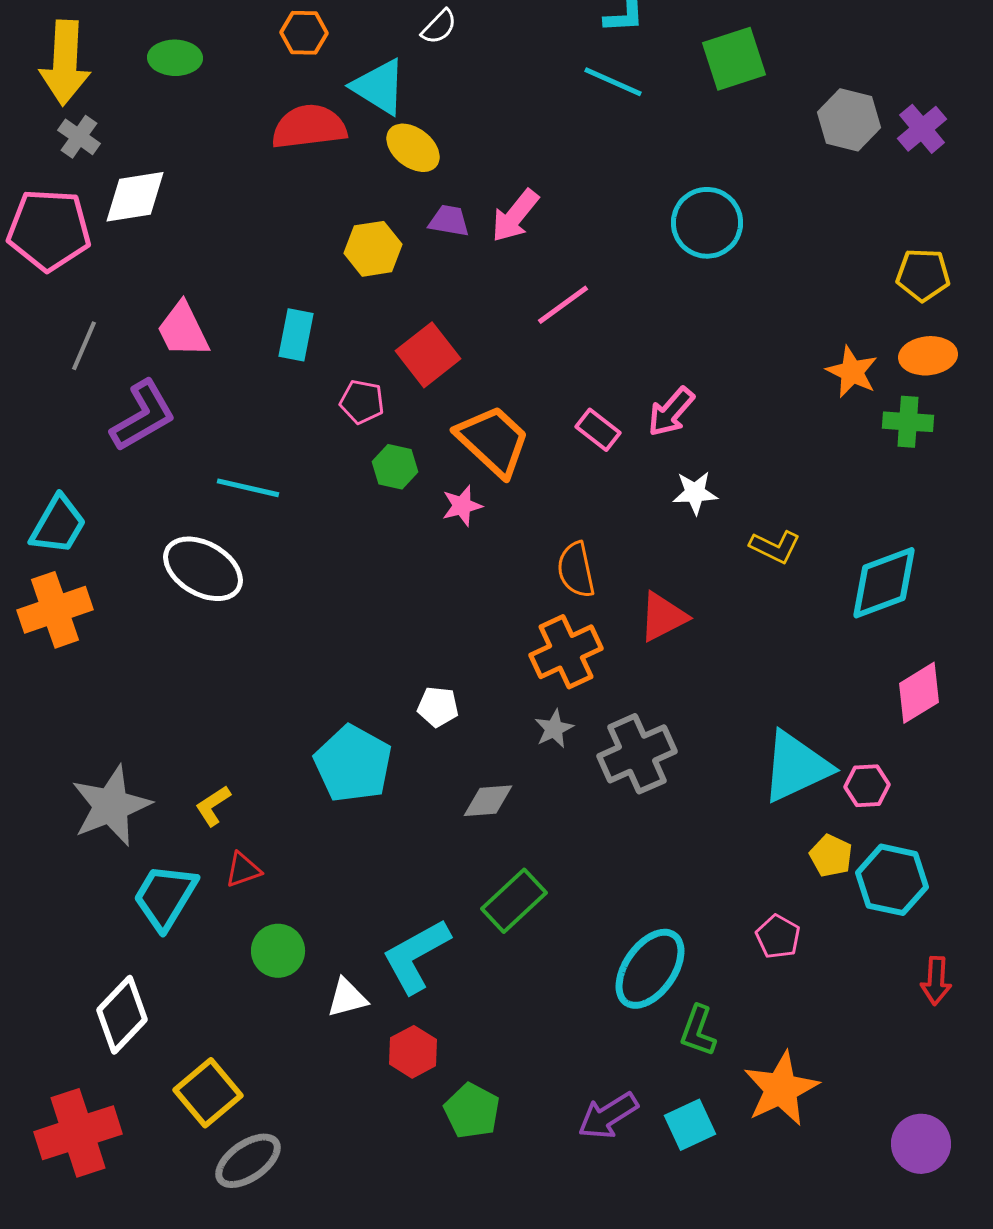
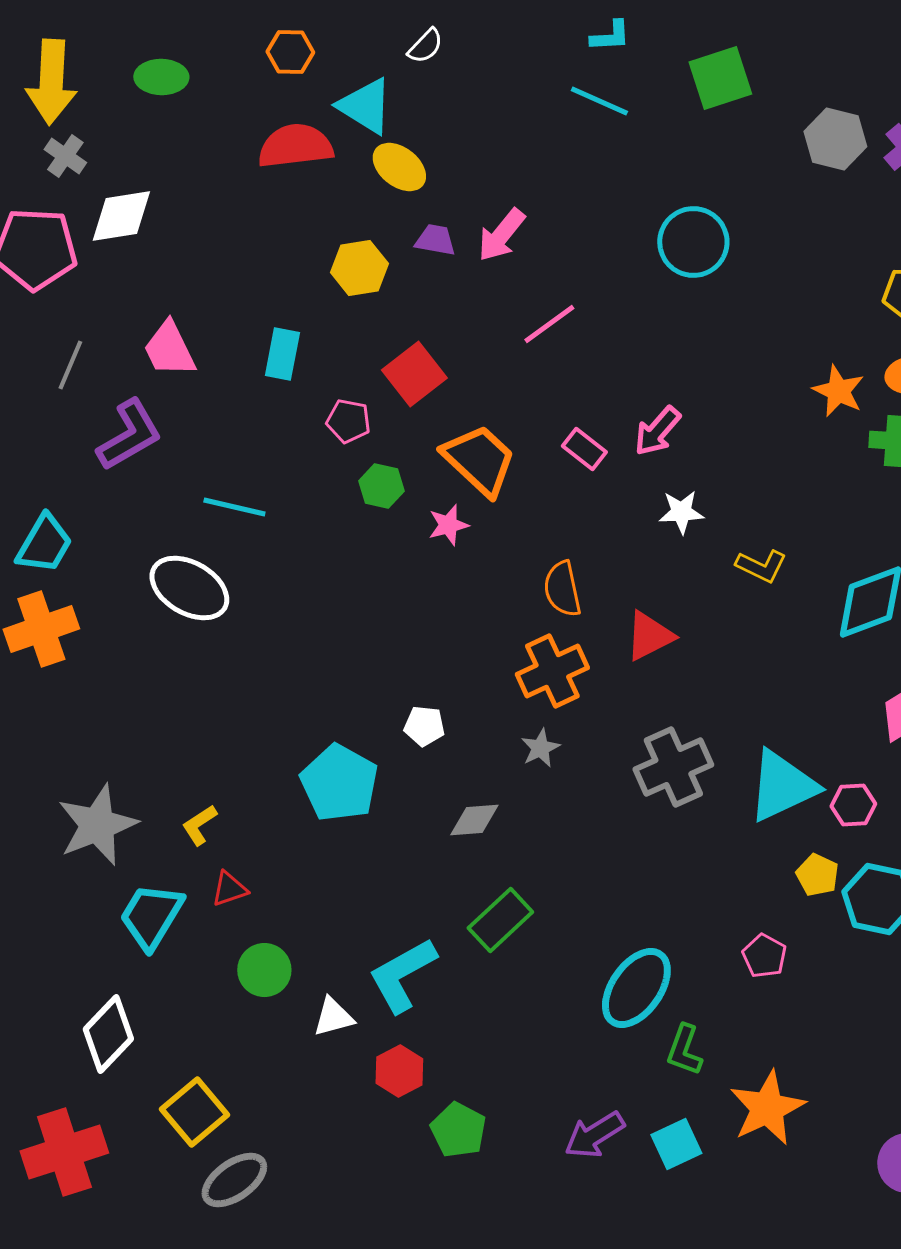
gray cross: (637, 754) -> (673, 767), moved

